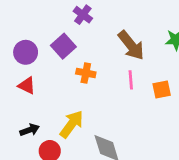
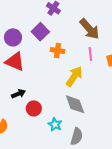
red triangle: (27, 86) -> (15, 62), size x1.5
yellow arrow: (72, 124) -> (74, 76), moved

